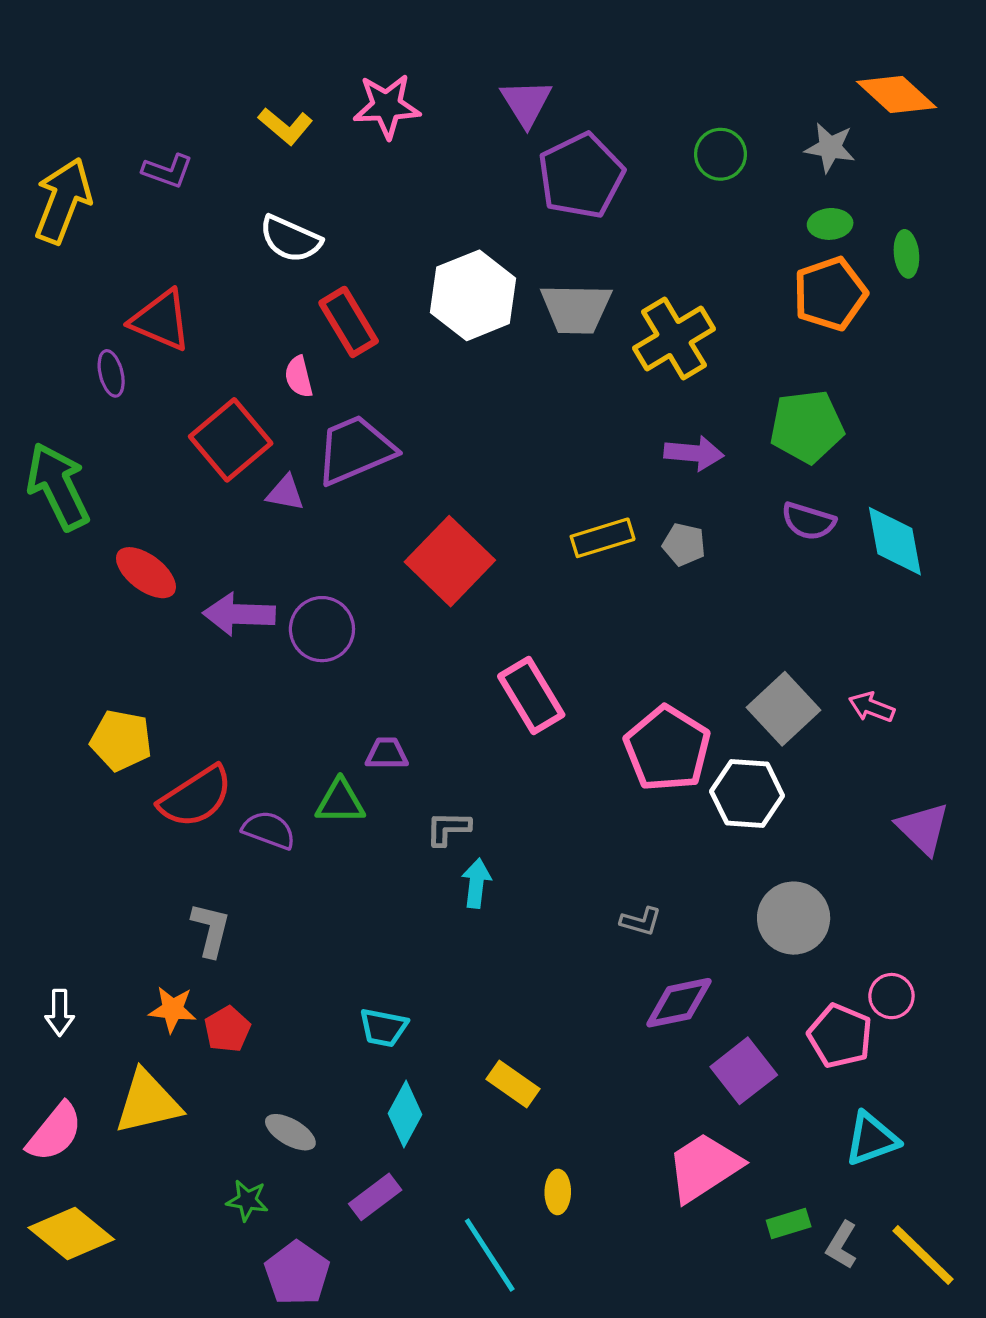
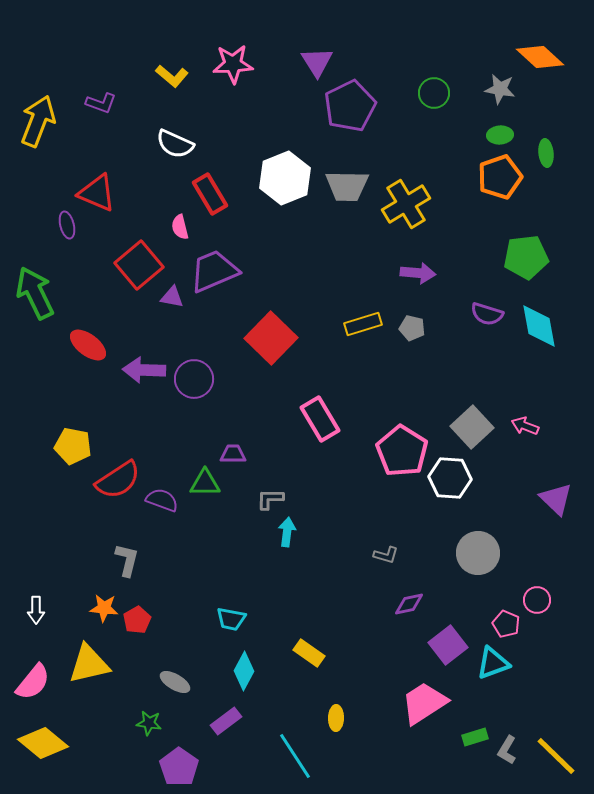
green pentagon: (807, 427) -> (526, 257), moved
purple diamond: (679, 1003) -> (409, 604), size x0.7
pink pentagon: (840, 1036) -> (506, 624), size x0.7
cyan triangle: (872, 1139) -> (493, 663), moved

